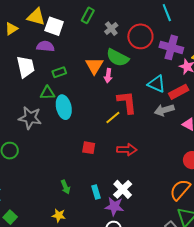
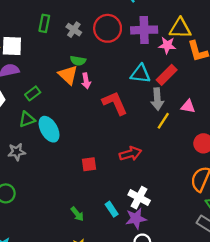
green semicircle: (118, 58) -> (78, 61), moved, size x0.6
gray arrow: (164, 110) -> (157, 99), turned -60
gray star: (30, 118) -> (17, 152), size x0.7
yellow line: (113, 118) -> (163, 121), moved

